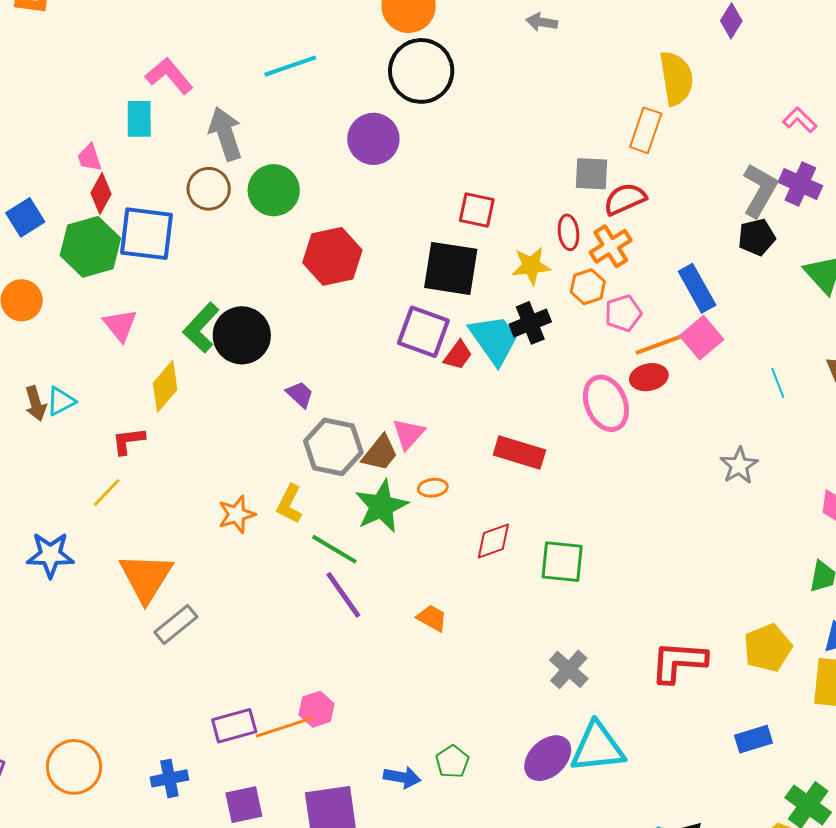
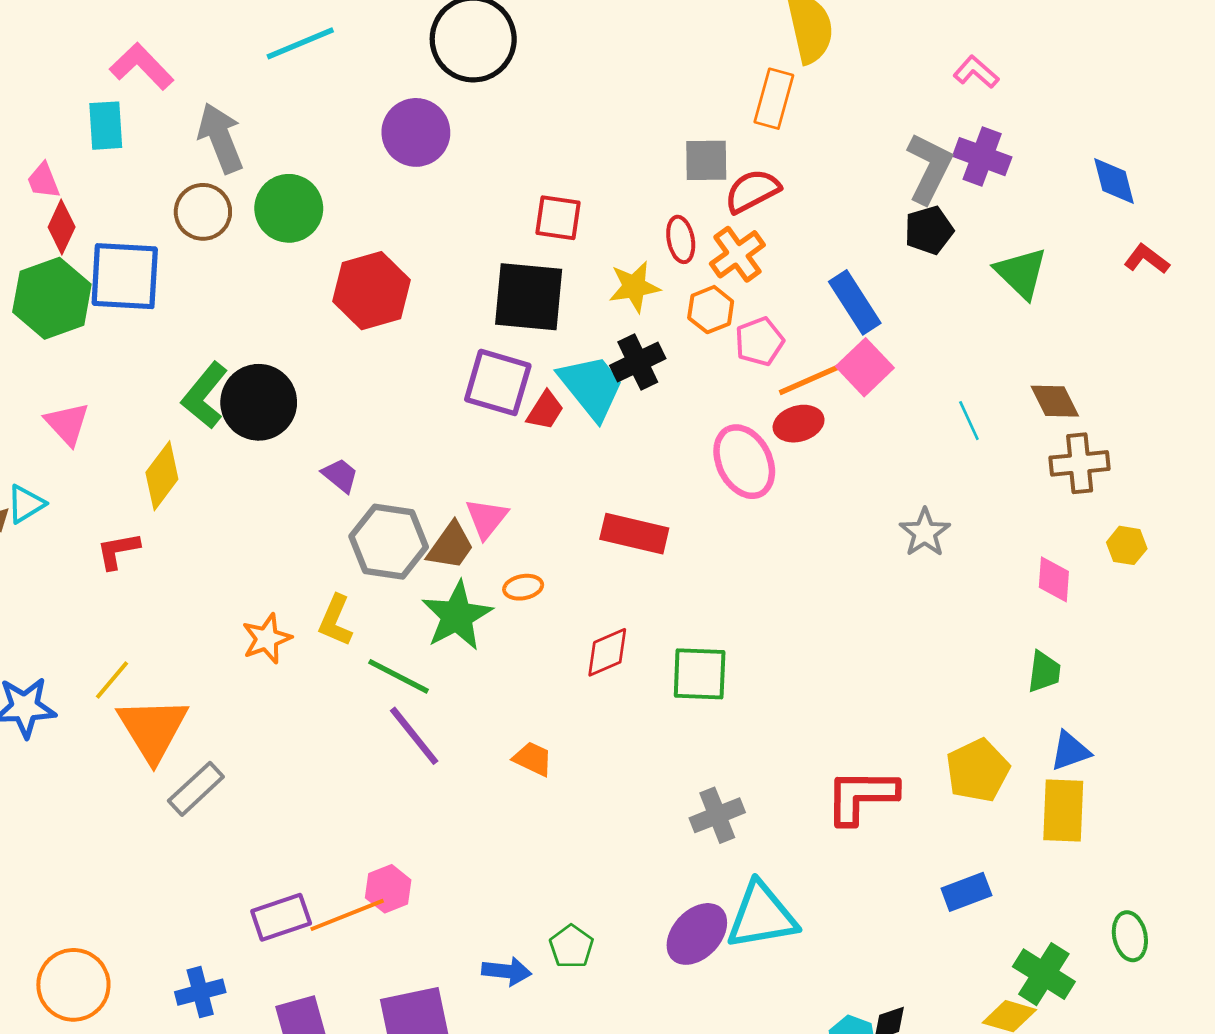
pink triangle: (120, 325) -> (67, 424), moved
yellow line: (107, 493) -> (112, 680), moved
gray cross: (569, 669) -> (717, 815), turned 30

